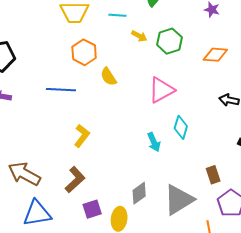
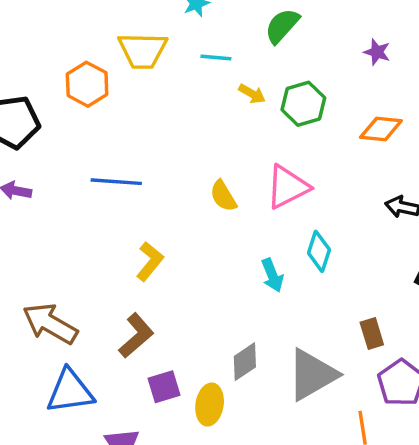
orange hexagon: (84, 52) -> (87, 84), moved
yellow semicircle: (108, 77) -> (223, 196), moved

